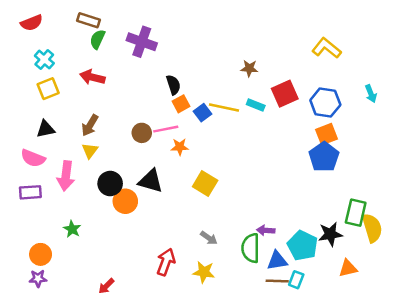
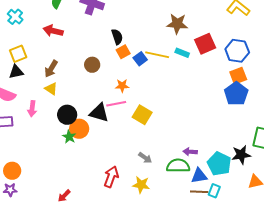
brown star: (249, 68) -> (177, 24), size x1.5
yellow square: (48, 89) -> (18, 54), moved
pink line: (166, 129) -> (116, 104), moved
brown circle: (142, 133) -> (92, 65), moved
yellow triangle: (90, 151) -> (51, 89), turned -32
pink arrow: (66, 176) -> (32, 109), size x0.7
green star: (72, 229) -> (69, 137), moved
green semicircle: (251, 248) -> (178, 166), turned 90

